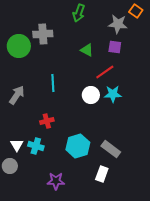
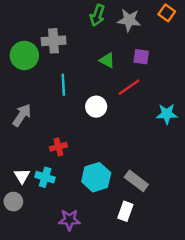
gray star: (118, 24) -> (129, 20), moved
cyan line: (53, 83) -> (63, 85), moved
cyan star: (113, 94) -> (167, 114), moved
white circle: (91, 95) -> (96, 107), moved

